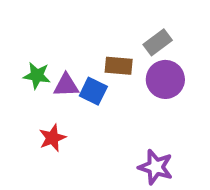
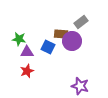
purple circle: (165, 79) -> (72, 41), moved
purple triangle: (66, 85) -> (27, 52), moved

